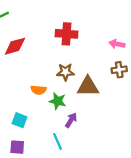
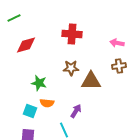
orange semicircle: (39, 90) -> (47, 103), moved
green star: (58, 101) -> (39, 83), moved

